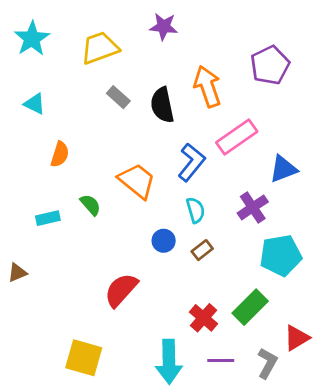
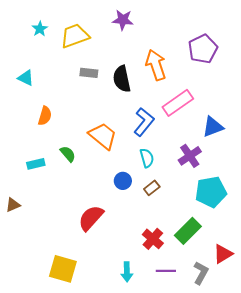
cyan star: (32, 39) -> (40, 29), moved, size x0.6
gray rectangle: (118, 97) -> (89, 73), turned -36
cyan arrow: (169, 362) -> (127, 272), size x0.6

